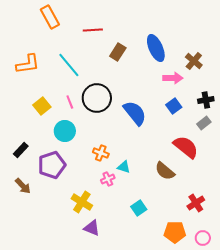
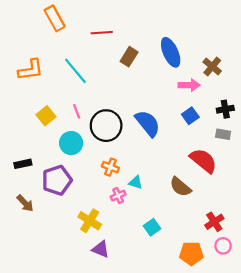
black circle: (97, 98) -> (106, 126), moved
gray rectangle: (204, 123) -> (223, 134), turned 48
black rectangle: (21, 150) -> (23, 164), turned 35
pink circle: (203, 238) -> (223, 246), moved

